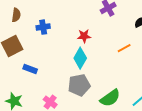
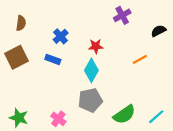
blue cross: (43, 27) -> (61, 36), moved, turned -32
blue rectangle: (30, 69) -> (53, 59), moved

